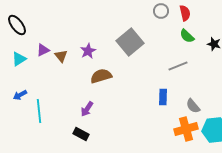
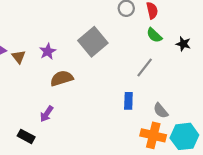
gray line: (178, 66) -> (145, 68), turned -30
orange cross: (186, 129) -> (153, 135), turned 30
black rectangle: (81, 134) -> (26, 136), moved

